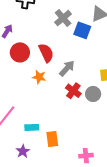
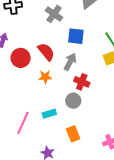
blue square: (82, 30) -> (76, 36), moved
gray circle: (93, 94) -> (73, 101), moved
cyan rectangle: (32, 127) -> (49, 114), moved

